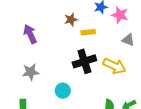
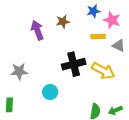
yellow rectangle: (88, 32) -> (98, 36), moved
purple arrow: (30, 34) -> (37, 30), moved

